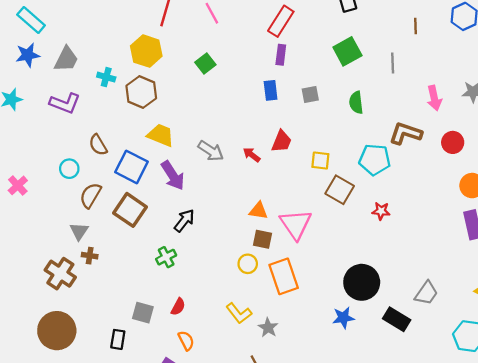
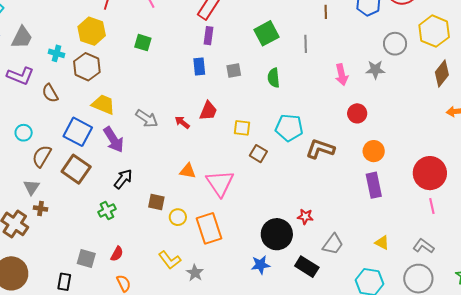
green square: (205, 64) -> (143, 43), turned -36
brown L-shape: (406, 133) -> (320, 149), moved
brown semicircle: (98, 145) -> (50, 93), moved
brown square: (340, 190) -> (258, 154), size x0.7
red star: (381, 211) -> (305, 217), moved
brown square: (263, 239) -> (156, 202), moved

